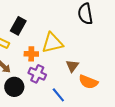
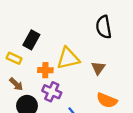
brown triangle: (72, 66) -> (98, 68), moved

